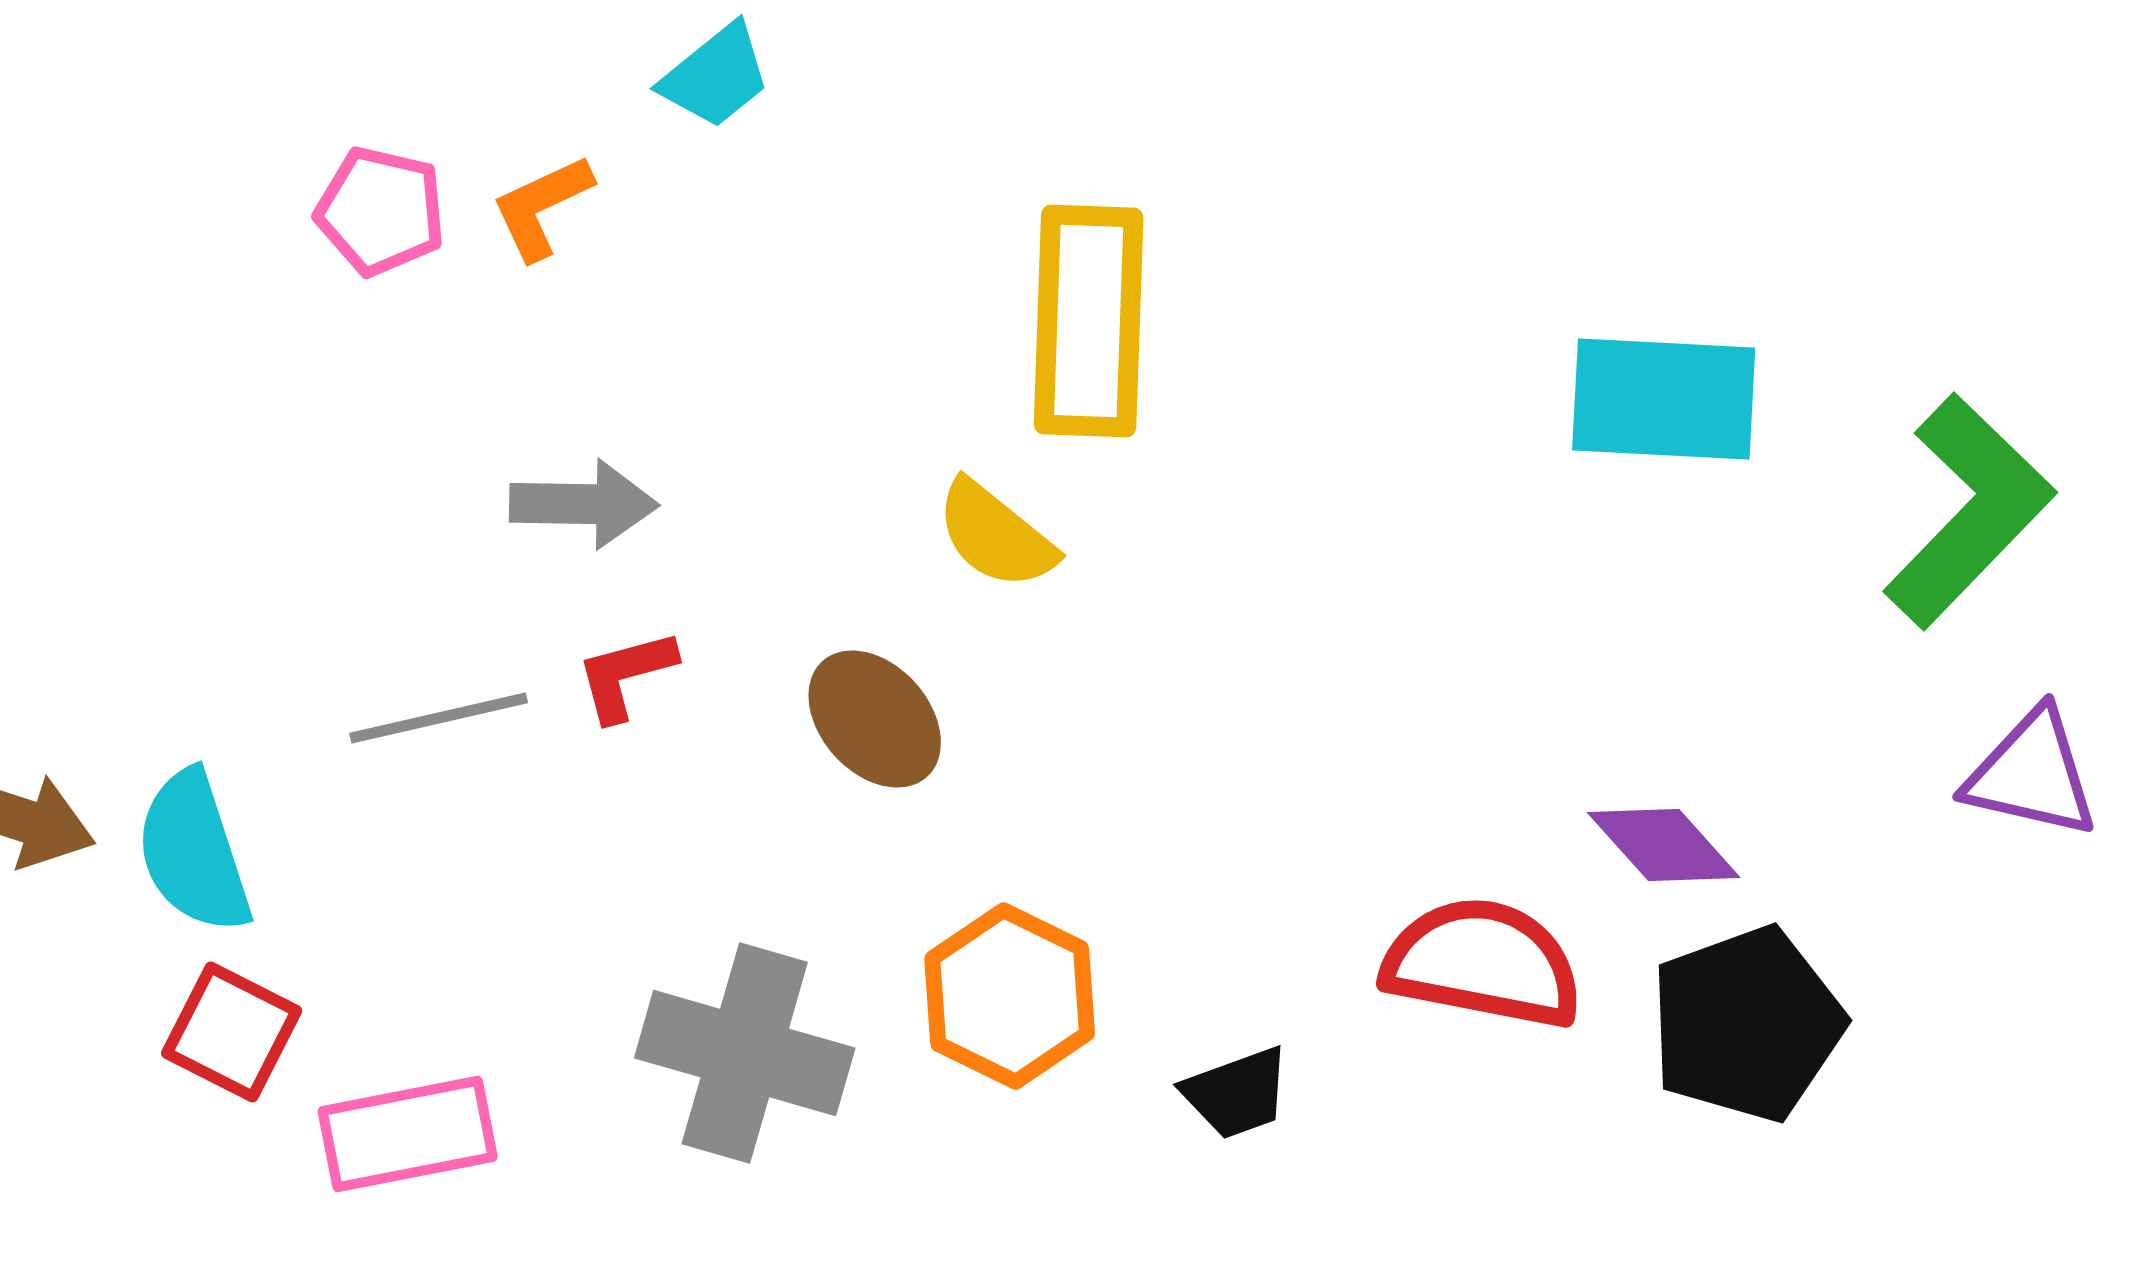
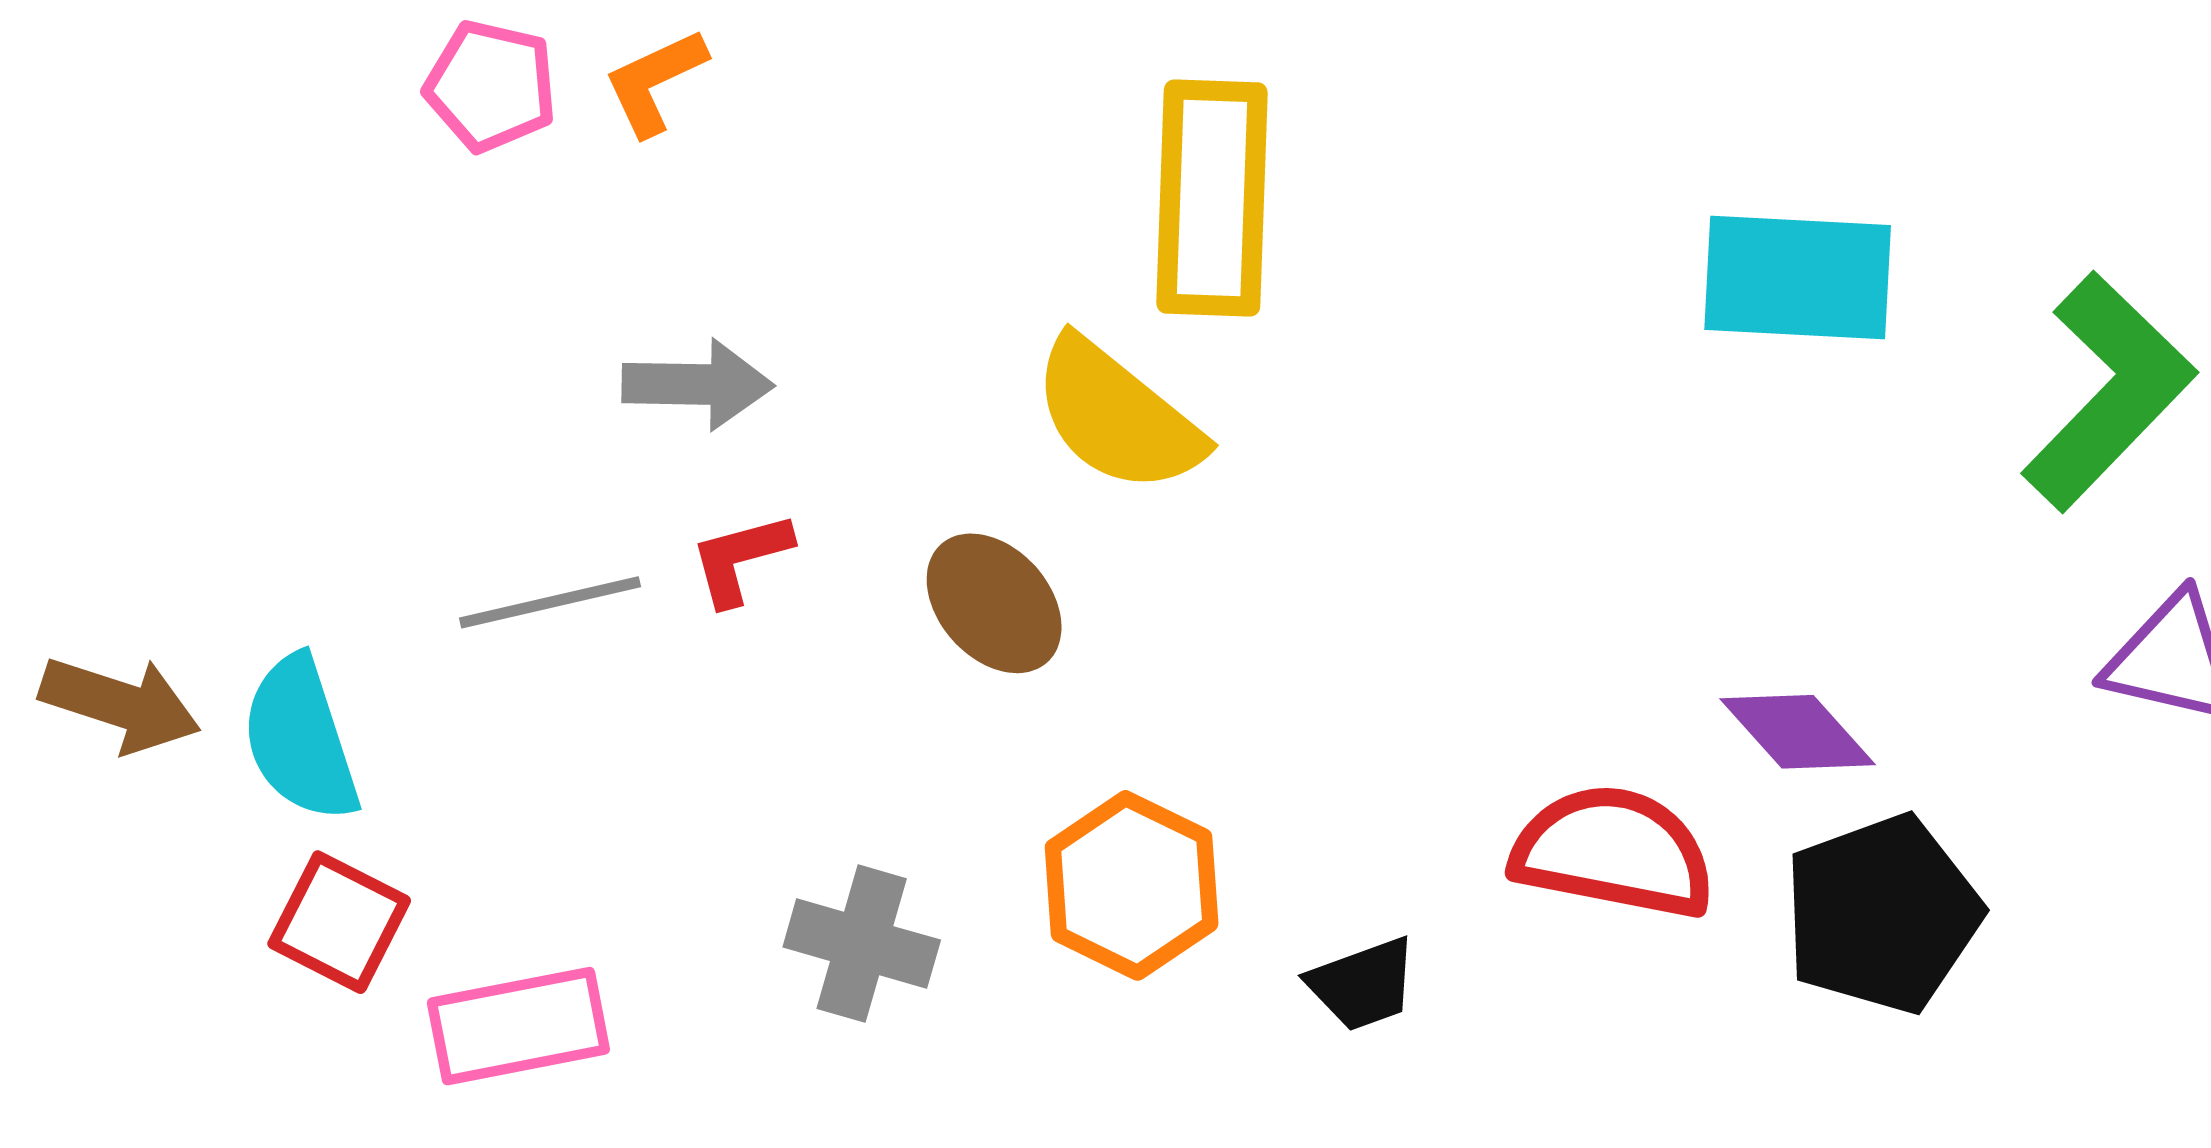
yellow semicircle: (996, 535) -> (1117, 416), size x1.4
gray cross: (745, 1053) -> (862, 944), size x0.7

